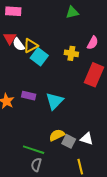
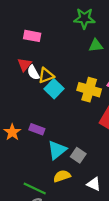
yellow cross: (71, 53) -> (89, 90), size x1.5
cyan triangle: (54, 101) -> (57, 150), moved
gray square: (69, 141) -> (78, 155), moved

